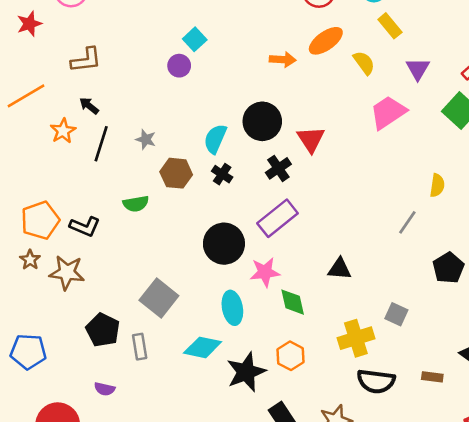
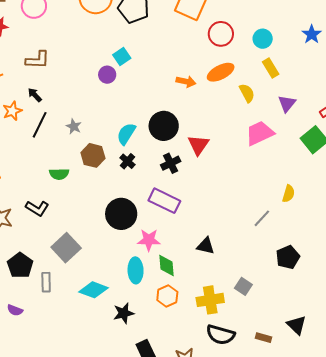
purple rectangle: (278, 218) -> (164, 201), turned 56
black L-shape: (85, 226) -> (37, 208), moved
cyan ellipse: (232, 308) -> (136, 270), moved
orange hexagon: (291, 356) -> (167, 296), moved
black star: (246, 372) -> (124, 313), size x0.7

